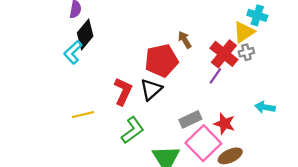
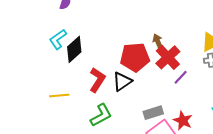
black diamond: (85, 34) -> (74, 49), moved
red cross: (224, 54) -> (168, 57), moved

